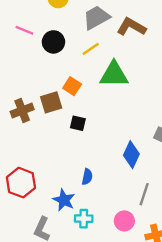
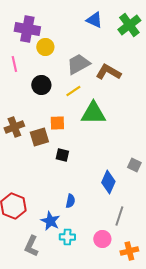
pink line: (24, 30) -> (14, 64), moved, turned 56
orange square: (72, 86) -> (57, 123), turned -35
brown cross: (22, 111) -> (14, 127), moved

